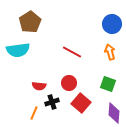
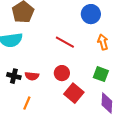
blue circle: (112, 24) -> (91, 14), moved
black cross: (52, 102) -> (14, 76), moved, turned 32

